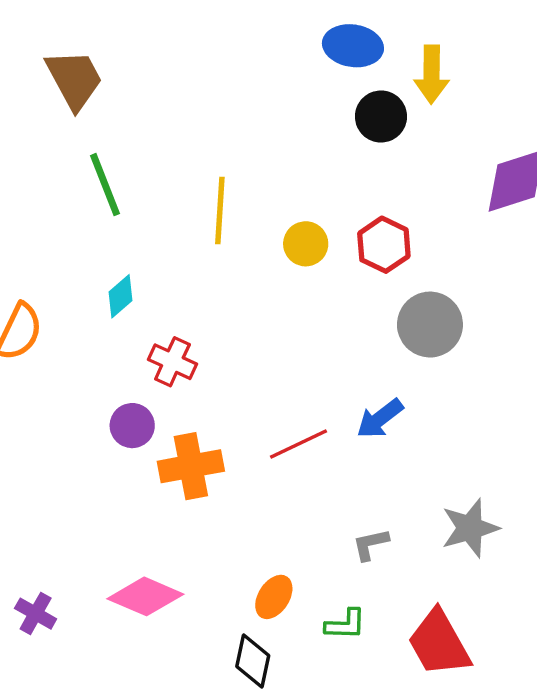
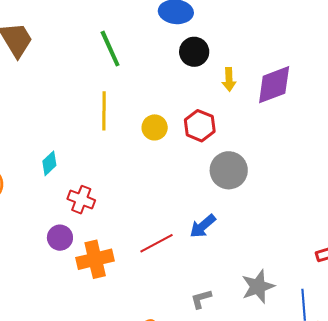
yellow arrow: (432, 74) -> (229, 79), moved, size x0.7
green line: (105, 185) -> (110, 49), moved

